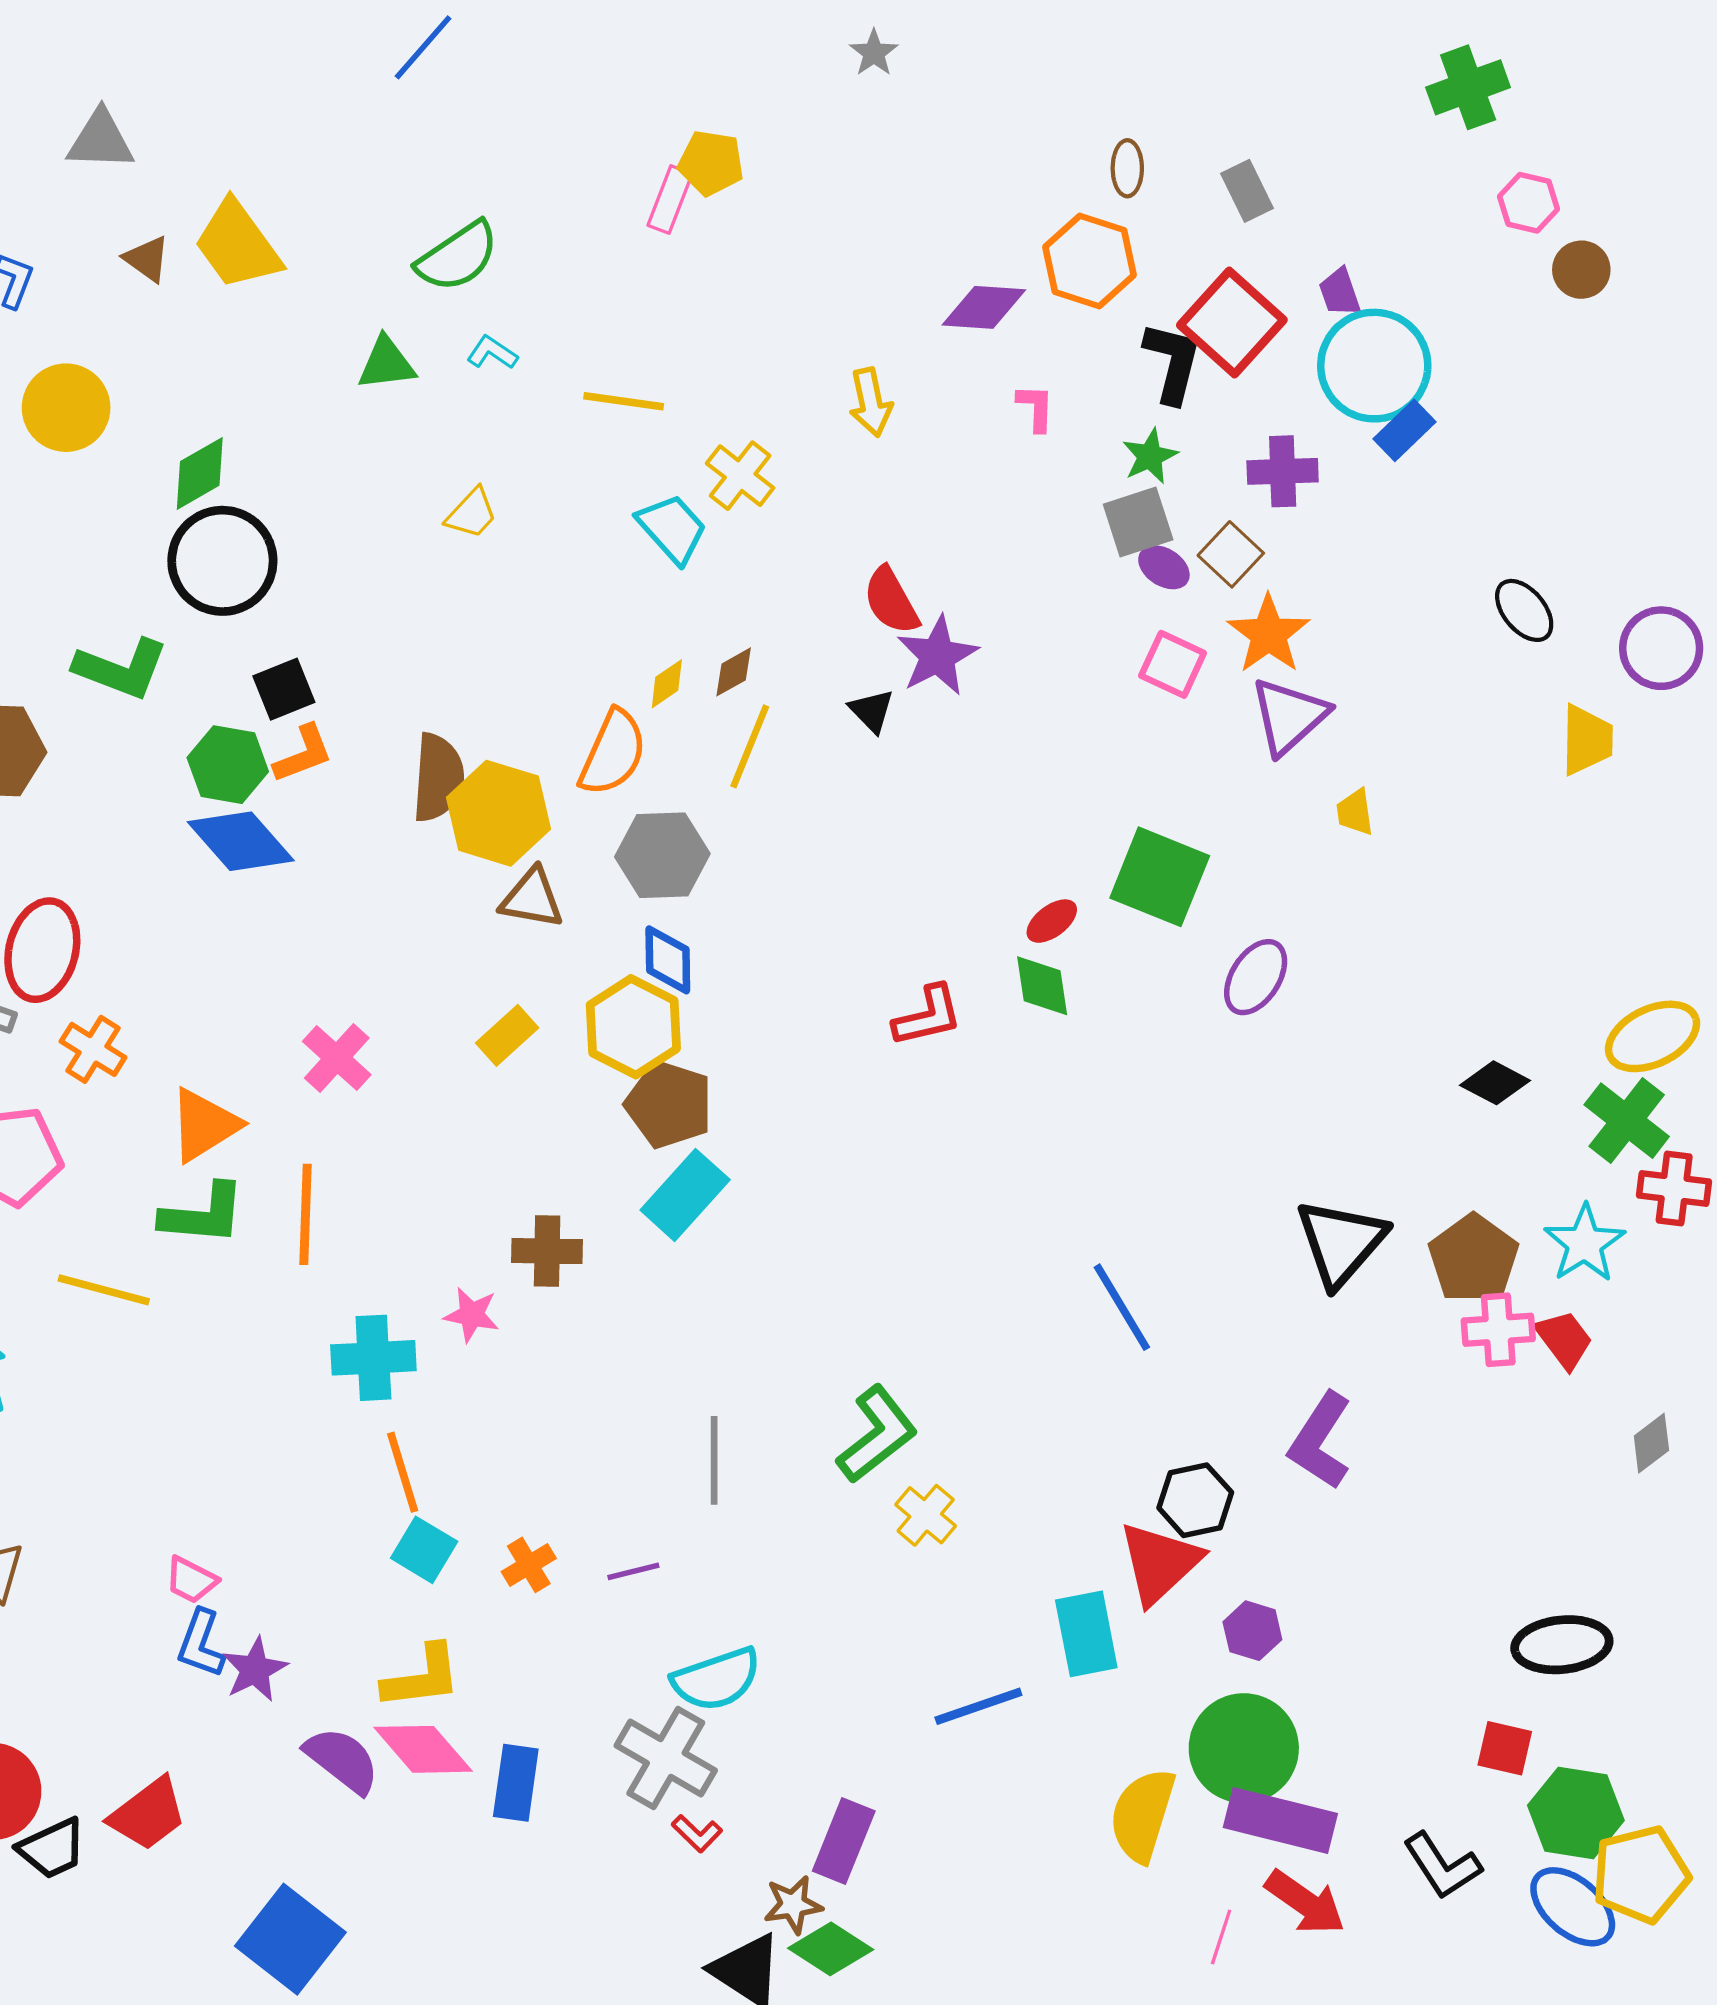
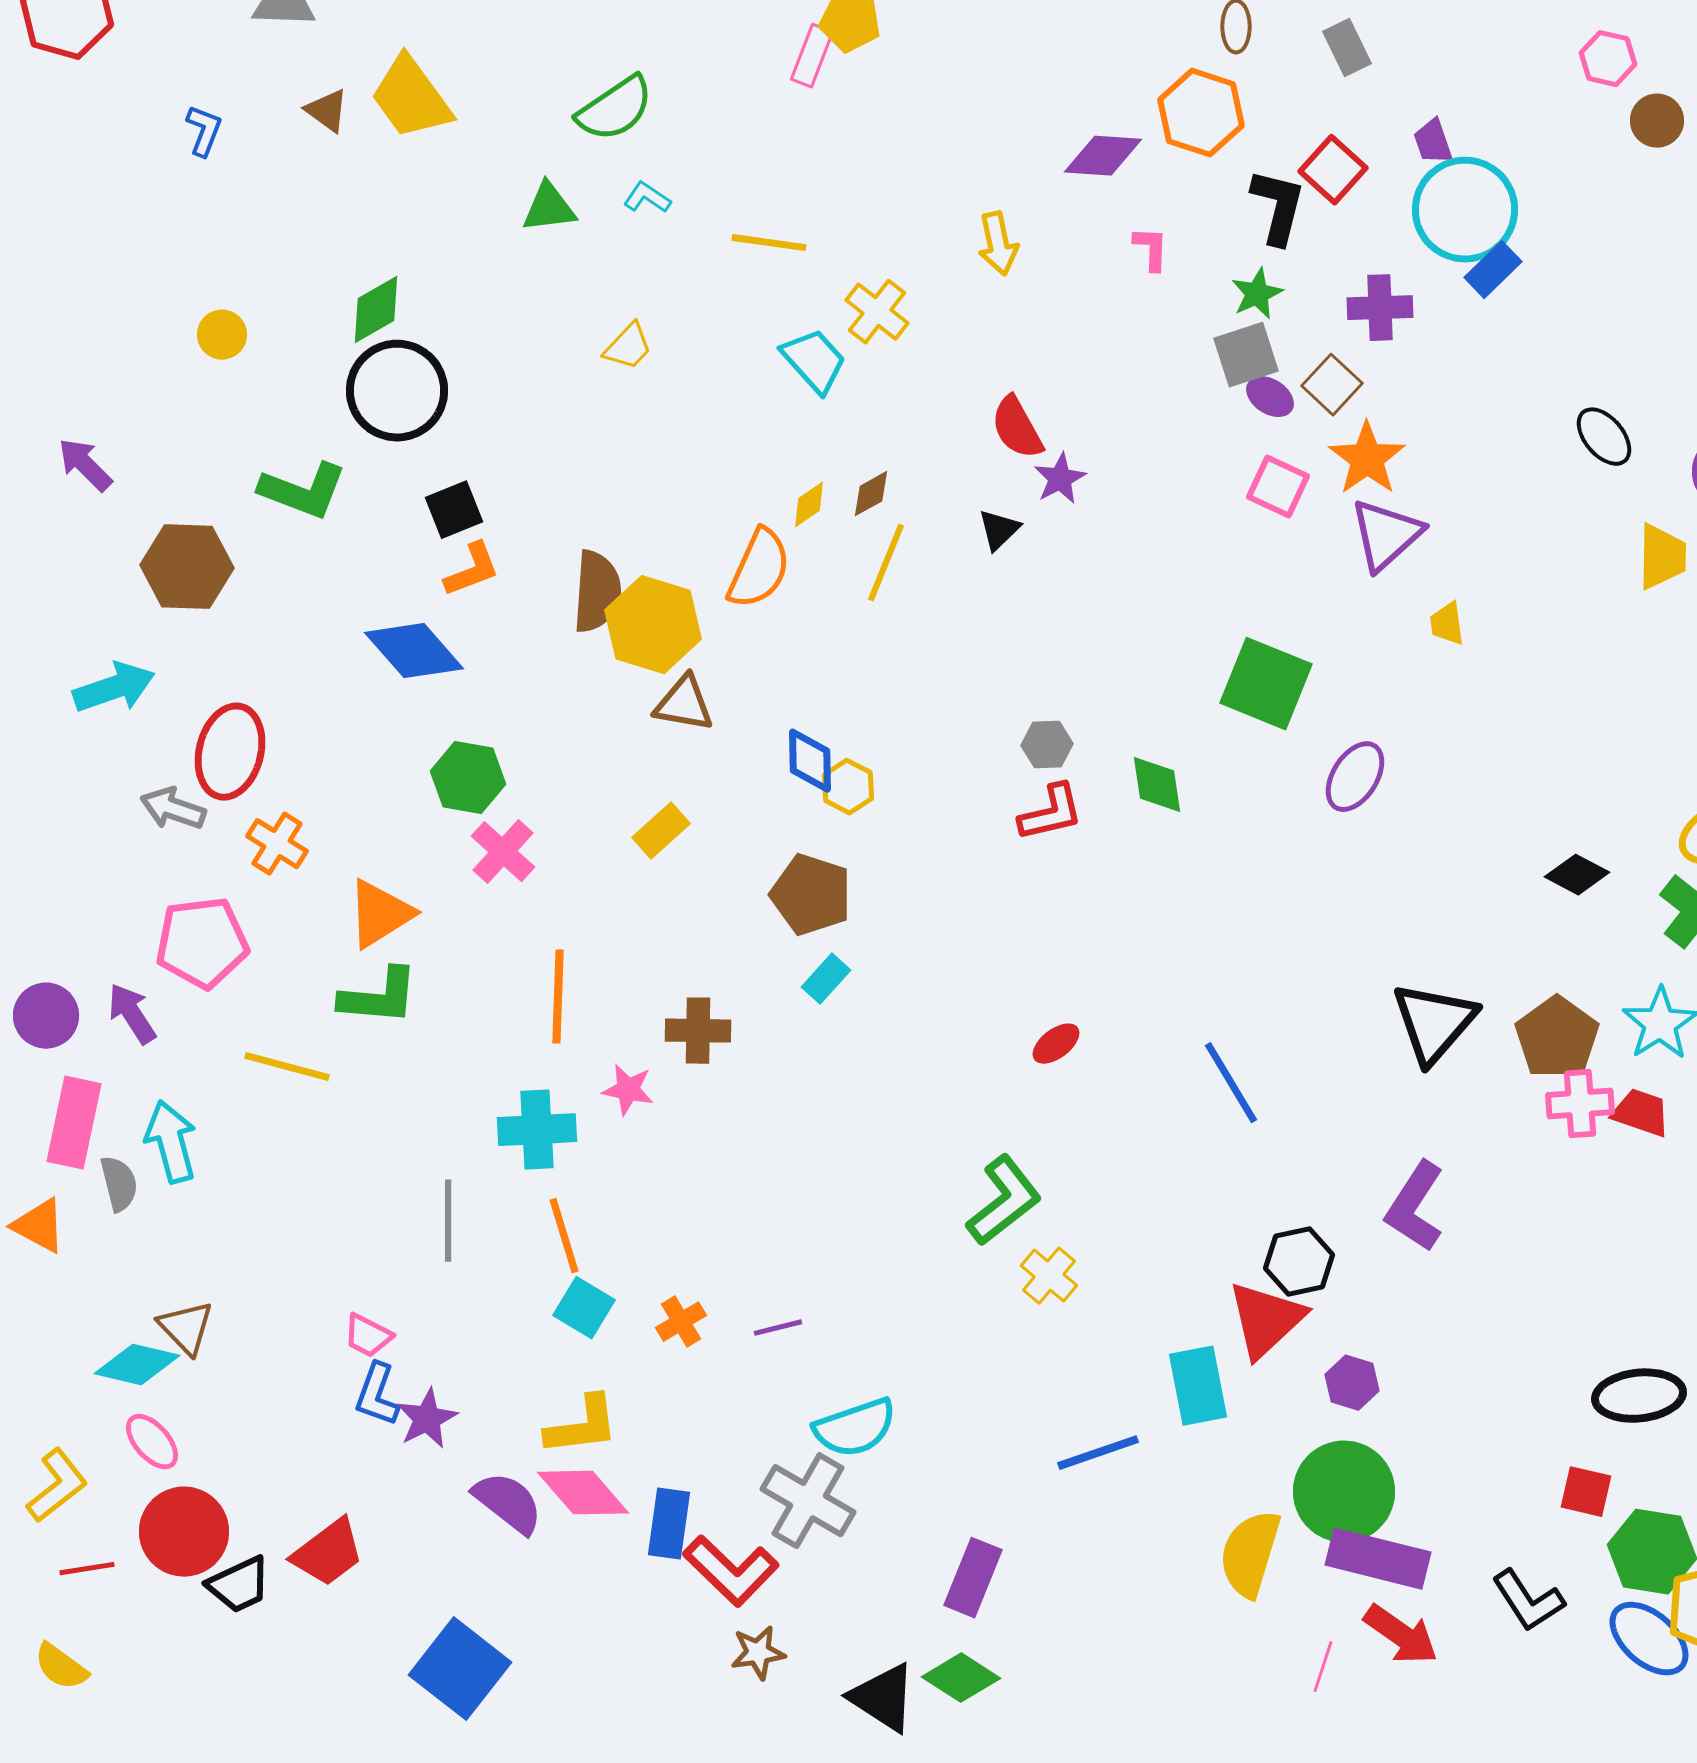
red square: (1232, 322) -> (1333, 170), size x0.7
yellow circle: (66, 408) -> (222, 335), moved, size x0.6
purple star: (937, 656) -> (1060, 479), size x0.7
black triangle: (872, 711) -> (999, 530), turned 30
green hexagon: (228, 765) -> (468, 778), moved
gray hexagon: (662, 855) -> (1047, 745), moved, size x0.6
red ellipse: (1052, 921) -> (1056, 1044), moved
yellow hexagon: (633, 1027) -> (848, 787), moved, size x0.6
cyan rectangle: (685, 1195) -> (826, 979), size x0.6
orange line: (305, 1214) -> (558, 997), moved
red trapezoid: (1564, 1339) -> (1641, 1113), turned -34
gray line: (714, 1460) -> (448, 1221), moved
red L-shape: (697, 1833) -> (731, 1571), moved, size x2.0
brown star: (793, 1905) -> (758, 1653), moved

